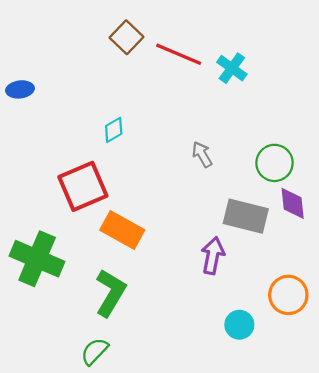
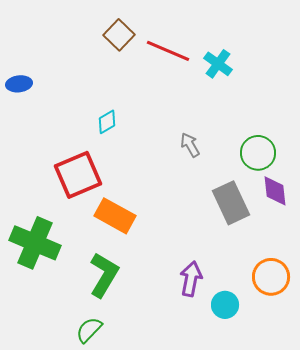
gray rectangle: (246, 216) -> (231, 203), turned 51
purple arrow: (213, 256) -> (191, 279), moved

